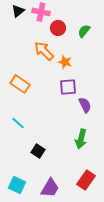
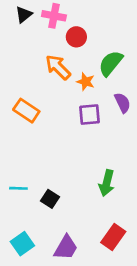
green semicircle: (84, 31) -> (111, 63), moved, size x1.5
purple semicircle: (85, 105) -> (122, 103), moved
cyan line: (18, 123) -> (18, 188), moved, turned -40
cyan square: (17, 185) -> (22, 244), turned 30

